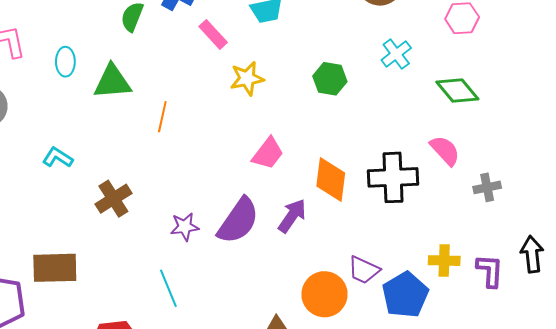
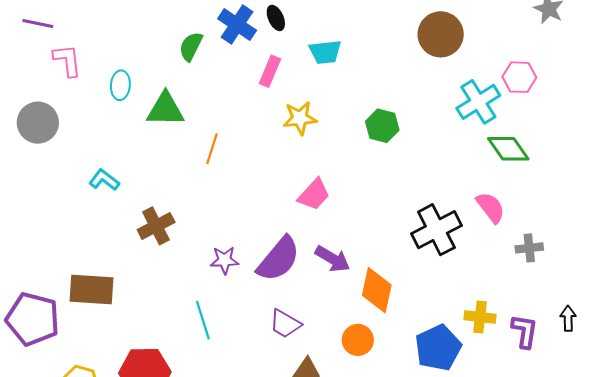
pink rectangle: (213, 34) -> (270, 71), turned 60
cyan cross: (396, 54) -> (478, 102), moved, size x1.4
black cross: (393, 177) -> (436, 230), turned -30
orange diamond: (331, 179) -> (377, 290), moved
purple arrow: (292, 216) -> (333, 259), turned 81
black arrow: (532, 254) -> (568, 318), size x0.7
purple trapezoid: (364, 270) -> (285, 324), moved
orange circle: (324, 294) -> (358, 340), size x0.7

